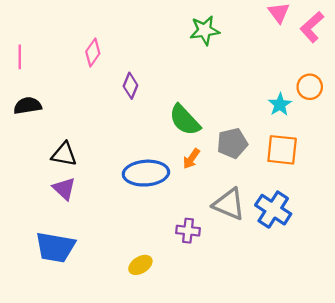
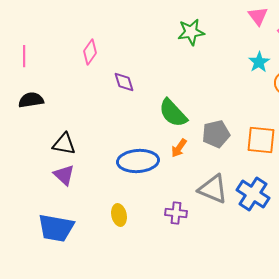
purple diamond: (130, 86) -> (124, 82), turned -40
cyan star: (280, 104) -> (259, 62), moved
yellow ellipse: (140, 265) -> (119, 215), moved, turned -70

